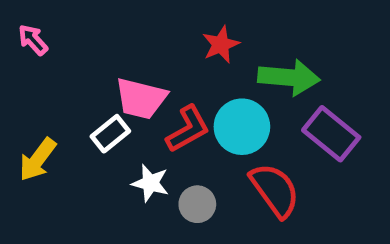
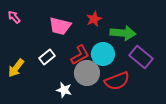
pink trapezoid: (141, 99) -> (60, 26), moved
white star: (150, 183) -> (64, 90), moved
red semicircle: (275, 190) -> (117, 81), turned 105
gray circle: (197, 204) -> (87, 73), moved, size x1.6

